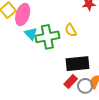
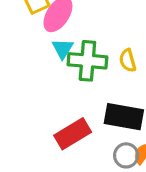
red rectangle: (71, 82) -> (73, 134), moved, size x1.5

